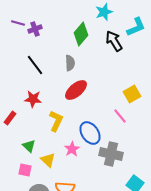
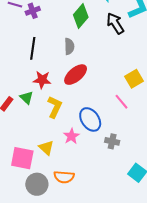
black line: (35, 65) -> (33, 48), turned 45
red star: (33, 99) -> (42, 80), moved
green triangle: (29, 146) -> (26, 98), moved
gray cross: (111, 154) -> (112, 141), size x0.6
pink square: (25, 170) -> (22, 158), size x1.6

